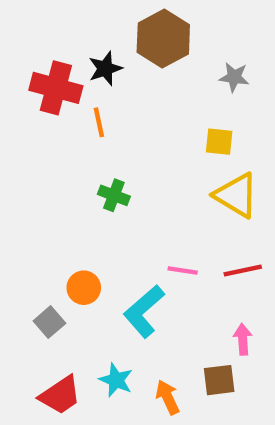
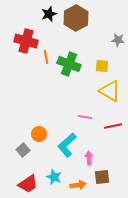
black star: (105, 69) -> (49, 14), moved
gray star: (234, 77) -> (118, 40), moved
green cross: (114, 195) -> (69, 64), moved, size x1.6
pink line: (183, 271) -> (85, 117), moved
pink arrow: (243, 339) -> (89, 158), moved
orange arrow: (168, 397) -> (78, 185), turned 105

